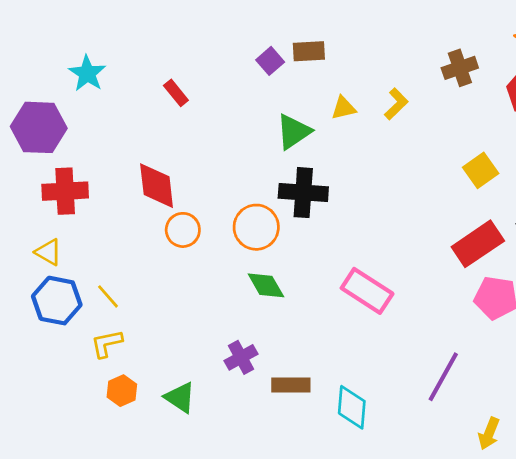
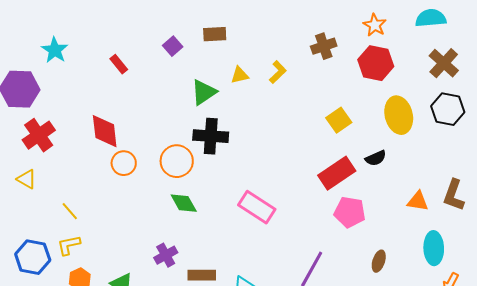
purple square: (270, 61) -> (173, 46), moved
red cross: (65, 191) -> (39, 135), turned -32
blue hexagon: (57, 301) -> (33, 257), moved

